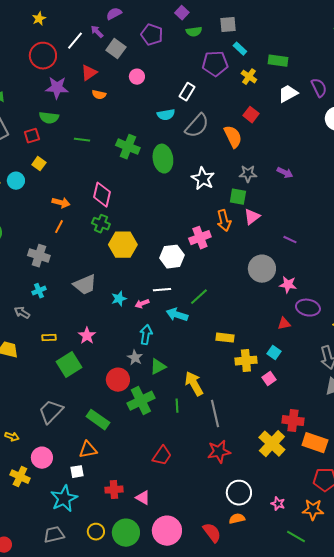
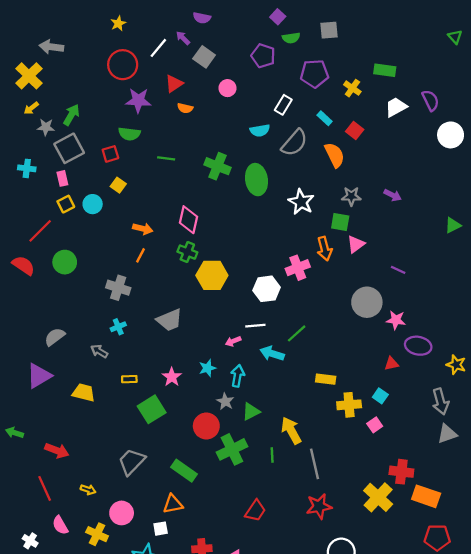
purple semicircle: (114, 14) -> (202, 18), turned -140
purple pentagon: (152, 35) -> (263, 56), moved
cyan rectangle: (240, 49) -> (325, 118), moved
cyan star: (119, 299) -> (207, 368), moved

